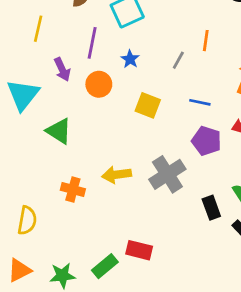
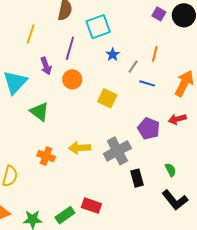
blue star: (130, 59) -> (113, 55), moved
blue line: (200, 102) -> (147, 83), moved
black rectangle: (211, 208) -> (137, 178), moved

